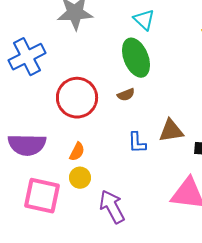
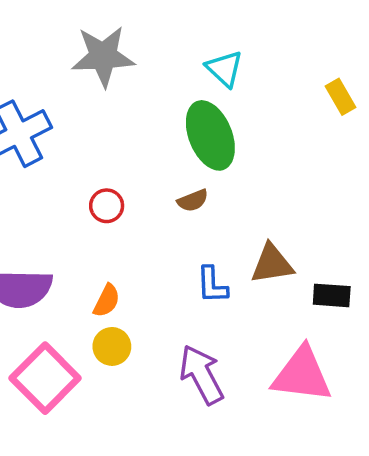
red circle: (77, 98) -> (107, 206), size x0.5
pink square: (42, 196) -> (45, 378), turned 33
purple arrow: (112, 207) -> (202, 375), moved

